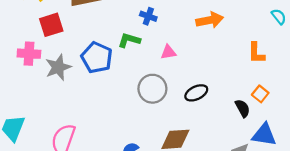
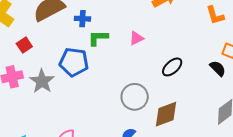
blue cross: (148, 16) -> (83, 19), moved
red square: (51, 25) -> (24, 45), size x0.7
gray circle: (152, 89) -> (135, 97), moved

